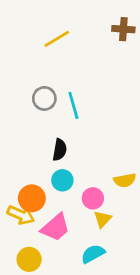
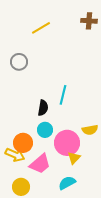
gray circle: (44, 98) -> (19, 62), moved
cyan line: (73, 105) -> (63, 95), moved, turned 30
pink circle: (93, 198) -> (67, 143), size x1.6

